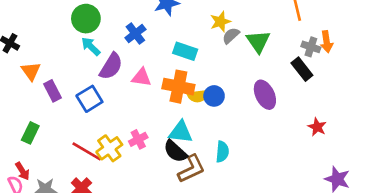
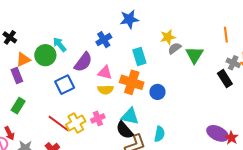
green circle: (86, 19) -> (45, 55), moved
cyan arrow: (91, 46) -> (60, 45), moved
cyan rectangle: (185, 51) -> (139, 56), turned 48
orange triangle: (31, 71) -> (23, 60), turned 35
purple rectangle: (53, 91) -> (17, 75), moved
purple ellipse: (265, 95) -> (218, 133), moved, turned -45
yellow semicircle: (198, 96) -> (106, 90), moved
red star: (317, 127) -> (231, 138), moved

